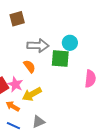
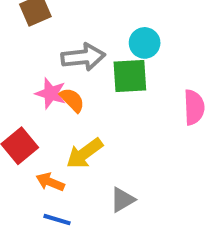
pink star: (15, 84) -> (51, 93), moved
gray triangle: (38, 122) -> (122, 200), moved

